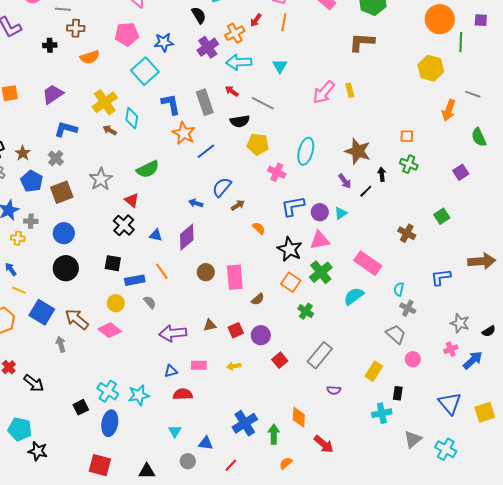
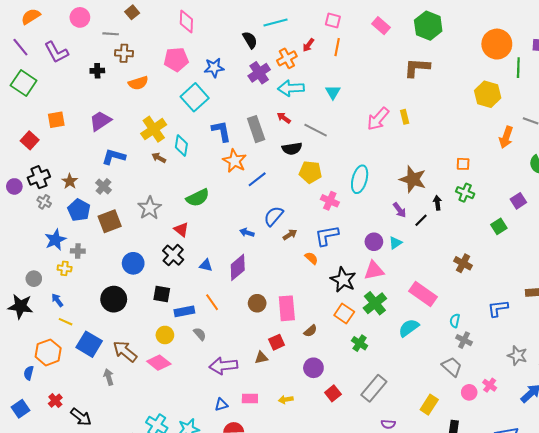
blue L-shape: (293, 206) -> (327, 236), moved
green square: (442, 216) -> (499, 226), moved
blue circle: (64, 233) -> (133, 263), moved
red square: (236, 330) -> (277, 342), moved
pink cross: (451, 349) -> (490, 385), moved, turned -32

